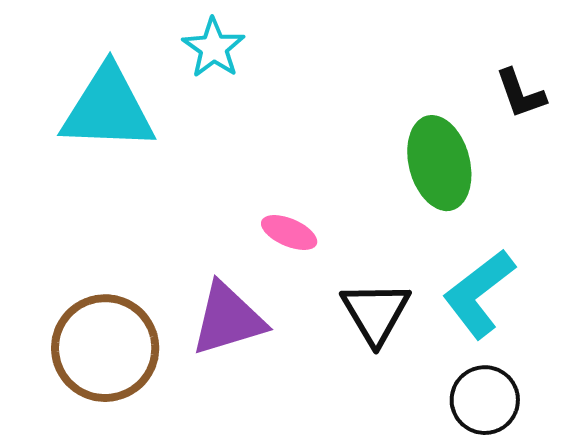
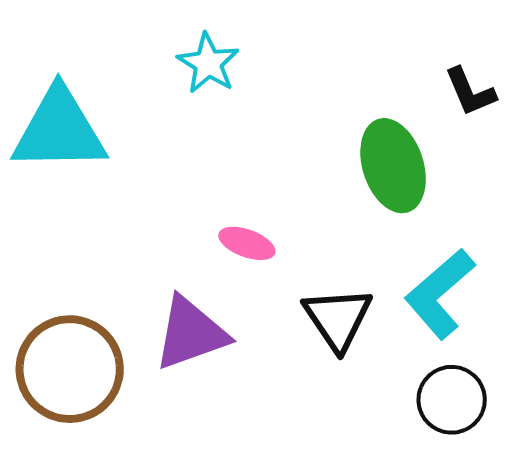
cyan star: (214, 48) -> (208, 63), moved

